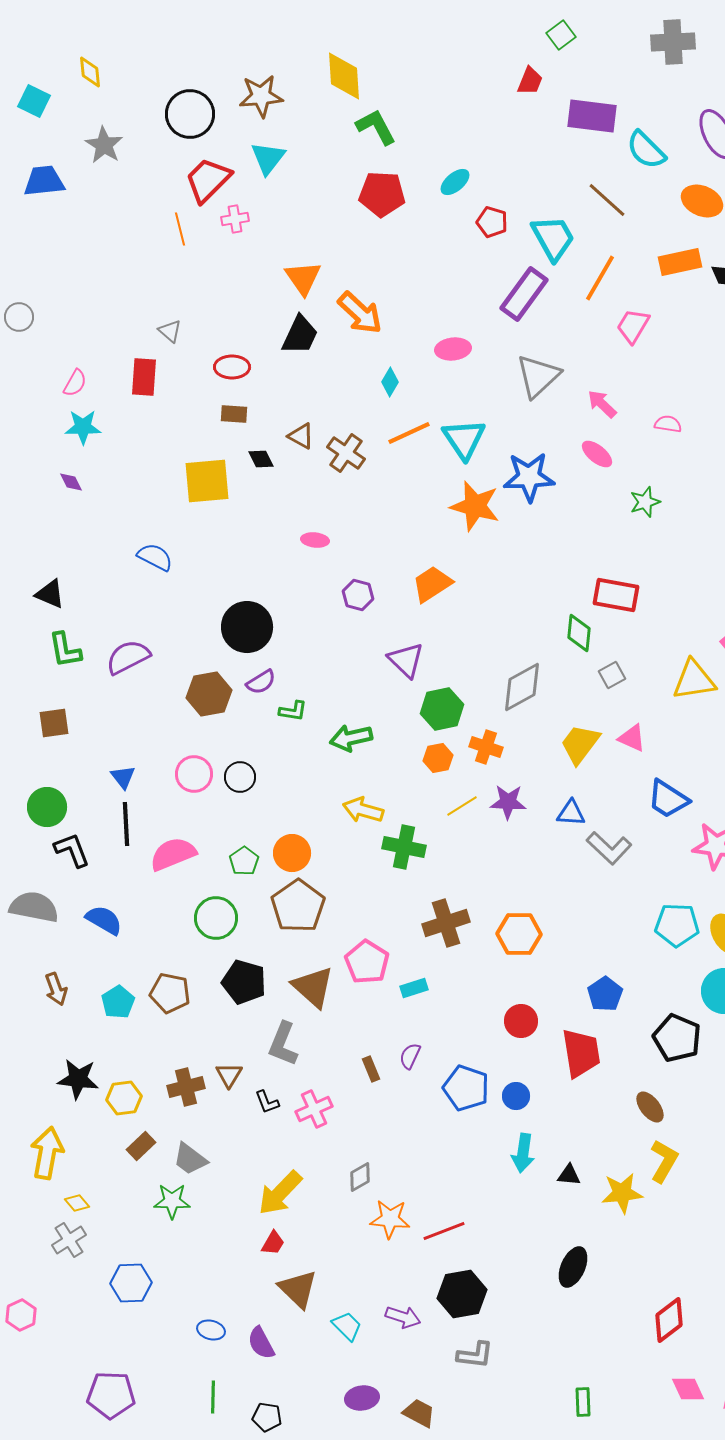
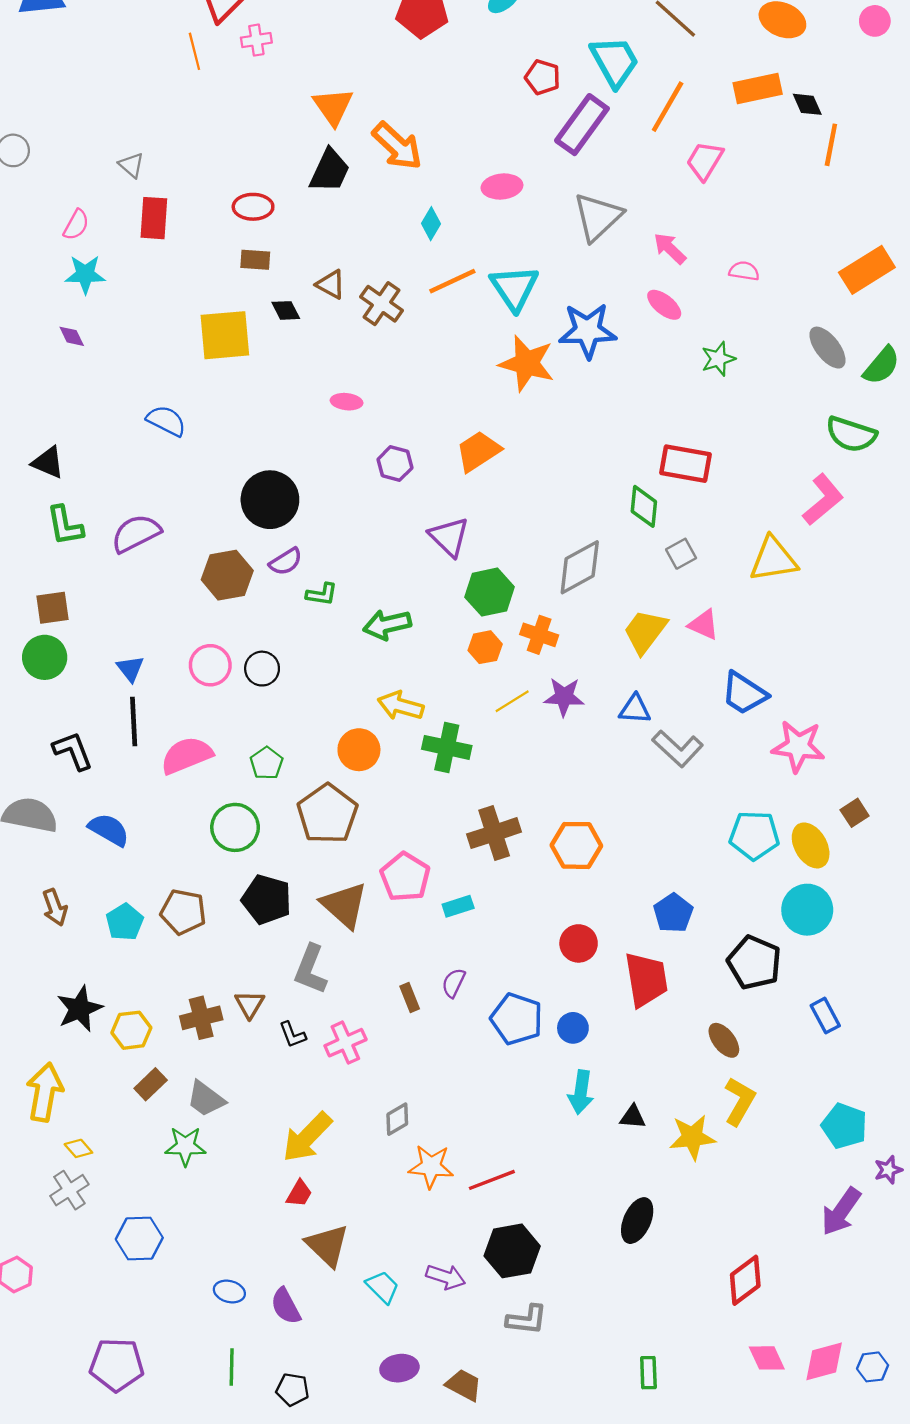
red pentagon: (492, 222) -> (543, 77), moved
gray triangle: (170, 331) -> (131, 165), moved
green circle: (47, 807) -> (45, 657), moved
orange circle: (292, 853) -> (359, 750), moved
black star: (78, 1079) -> (80, 1009), turned -30

